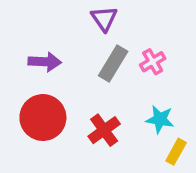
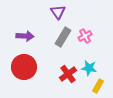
red cross: (104, 130) -> (68, 74), moved

